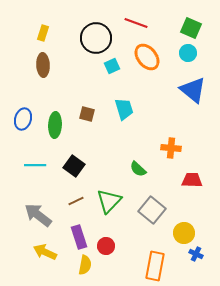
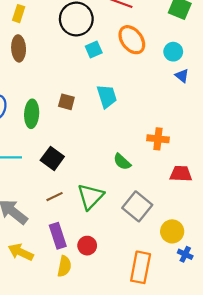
cyan circle: (188, 53) -> (173, 52), moved
blue triangle: (193, 90) -> (182, 76), size x0.5

